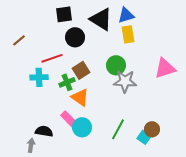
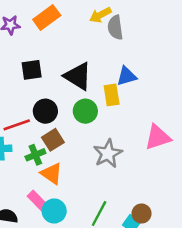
blue triangle: (126, 15) -> (127, 76), moved
black circle: (75, 37) -> (45, 111), moved
green circle: (116, 65) -> (85, 111), moved
gray star: (125, 81) -> (108, 154), turned -30

